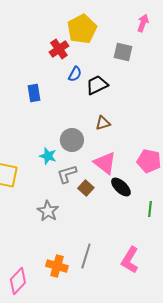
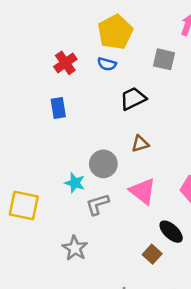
red cross: (59, 49) -> (65, 63), moved
blue semicircle: (75, 74) -> (107, 64), moved, turned 77
black ellipse: (121, 187) -> (171, 232), moved
brown square: (86, 188) -> (152, 254), moved

